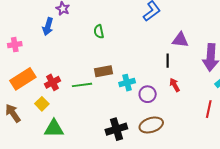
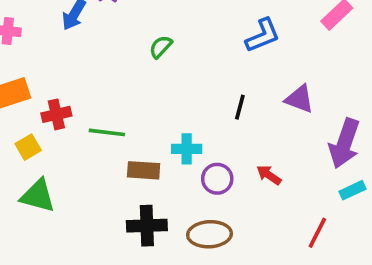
green semicircle: (99, 32) -> (161, 47), turned 40
black line: (168, 61) -> (240, 107), moved
brown rectangle: (104, 71) -> (144, 170), moved
red arrow: (175, 85) -> (269, 175), turned -40

